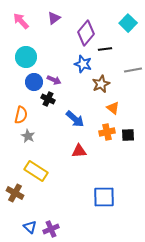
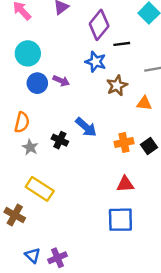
black cross: (48, 99) -> (60, 140), moved
orange triangle: (113, 108) -> (144, 103), moved, turned -32
black square: (128, 135) -> (149, 146), turned -32
red triangle: (79, 151) -> (125, 184), moved

